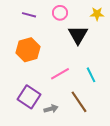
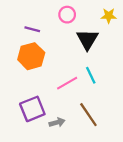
purple line: (29, 15) -> (32, 29), moved
cyan line: (91, 75) -> (91, 75), moved
purple square: (29, 97) -> (32, 109), turned 35

